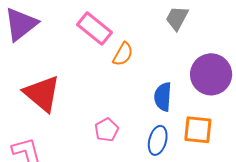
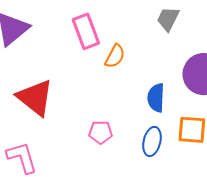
pink rectangle: (95, 29) -> (86, 31), turned 32
pink pentagon: (107, 130) -> (101, 132), turned 30

